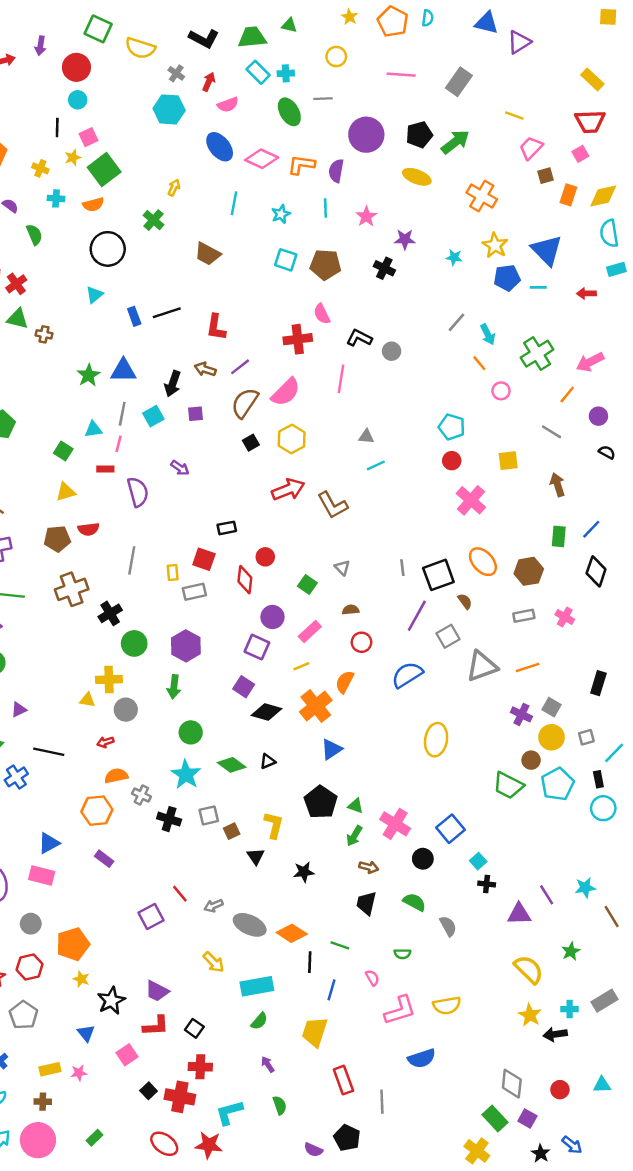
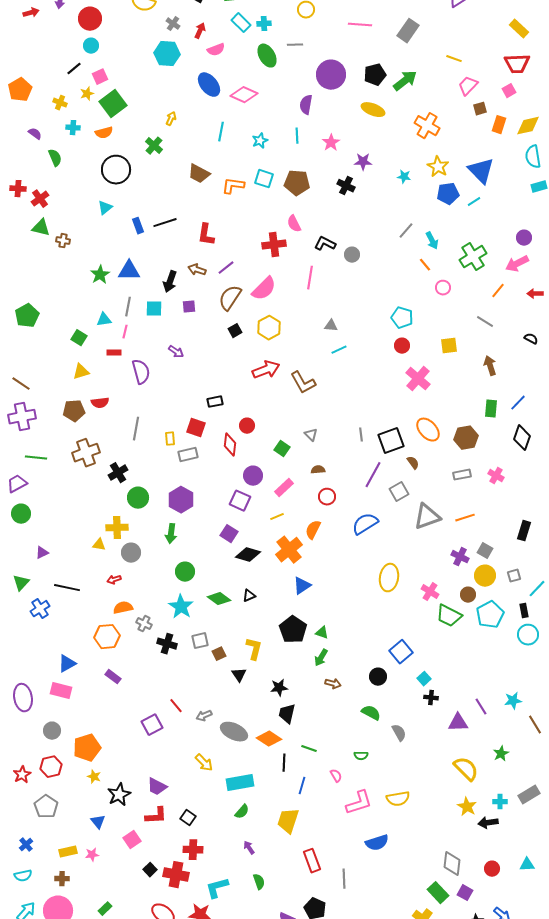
black line: (57, 127) -> (74, 69), turned 49
orange L-shape: (301, 165) -> (233, 186), moved
cyan line: (538, 287) -> (474, 202), turned -32
red arrow: (586, 293) -> (535, 294), moved
cyan square: (153, 416) -> (154, 309), turned 30
purple circle: (598, 416) -> (524, 238), moved
pink cross: (395, 824) -> (430, 592), moved, size x0.7
black trapezoid: (366, 903) -> (287, 714), moved

